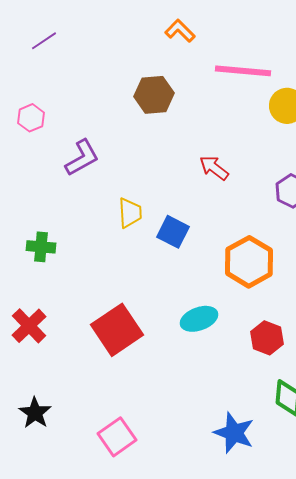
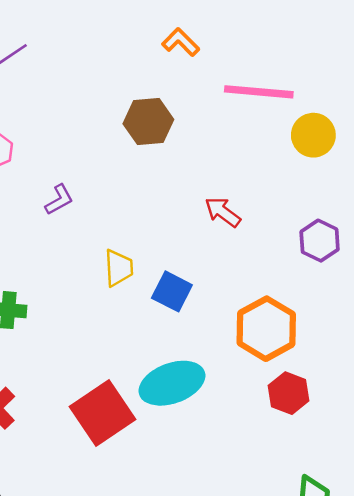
purple L-shape: (82, 158) -> (59, 200), size x0.7
cyan ellipse: (199, 319) -> (172, 383), moved, size x1.4
red hexagon: (267, 338) -> (289, 393), moved

